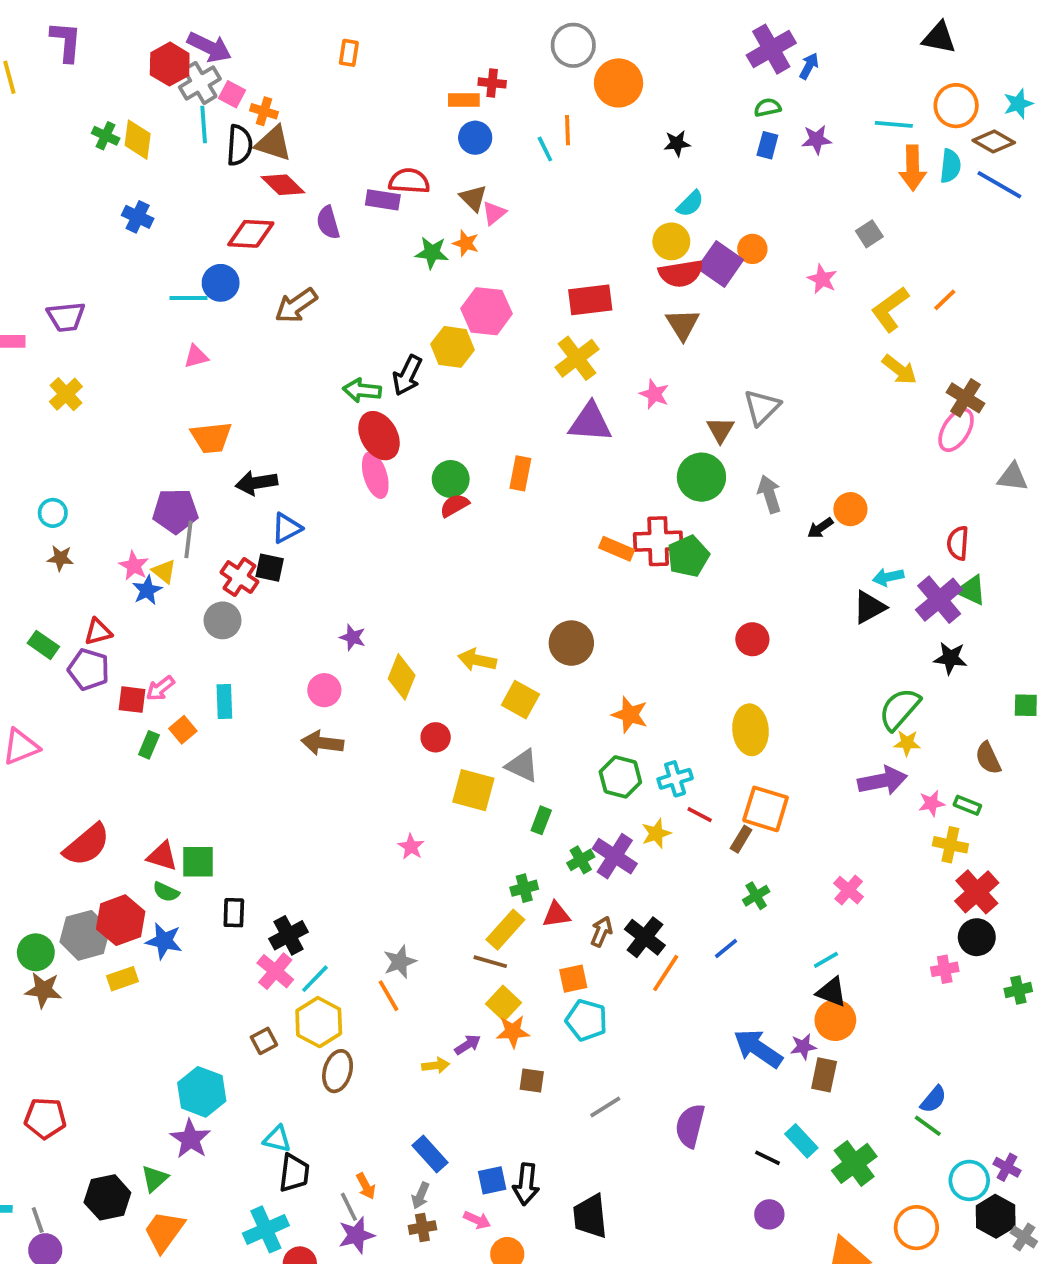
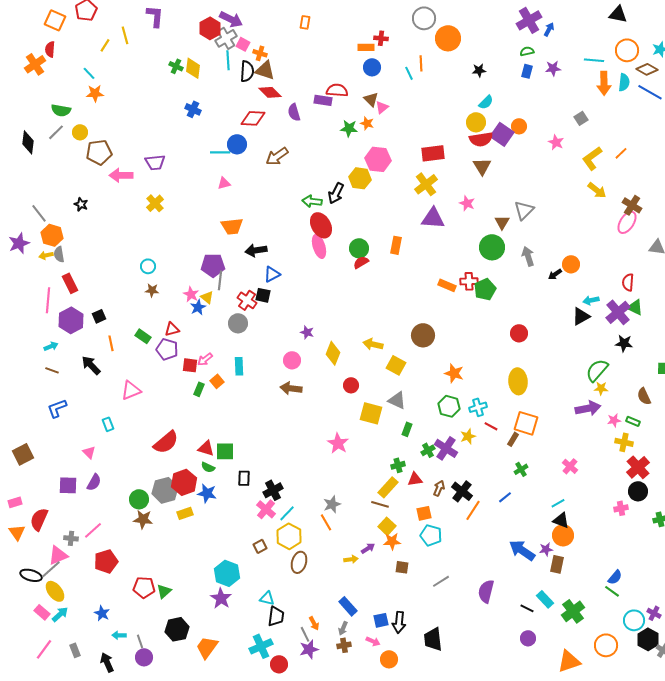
red cross: (658, 541) -> (469, 281), size x0.7
pink star: (411, 847) -> (338, 443), size x1.5
green triangle: (155, 1179) -> (164, 591), moved

